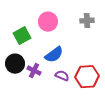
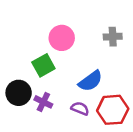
green square: (22, 36) -> (43, 65), moved
blue semicircle: (54, 55) -> (90, 81), moved

